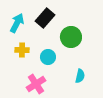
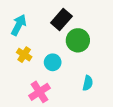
black rectangle: (45, 18) -> (61, 19), moved
yellow cross: (22, 50) -> (24, 55), turned 32

